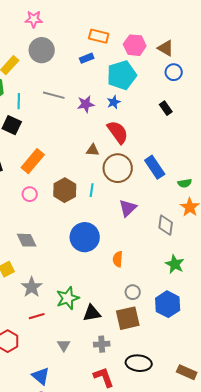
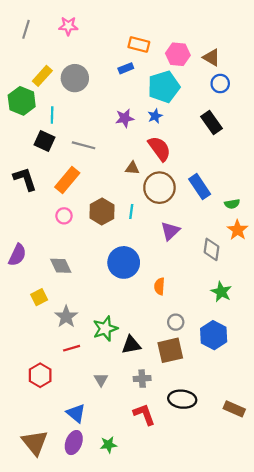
gray circle: (42, 50) -> (75, 78), moved
gray line: (54, 95) -> (84, 145), moved
black rectangle: (166, 108) -> (212, 123), size x1.5

